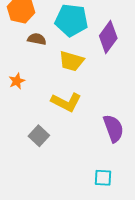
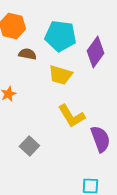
yellow L-shape: (66, 102) -> (71, 116), moved, turned 32

